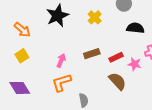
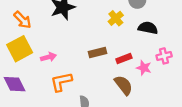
yellow cross: (95, 17) -> (116, 18), moved
yellow square: (22, 56) -> (20, 49), size x1.6
pink arrow: (61, 60) -> (48, 57), moved, turned 48

